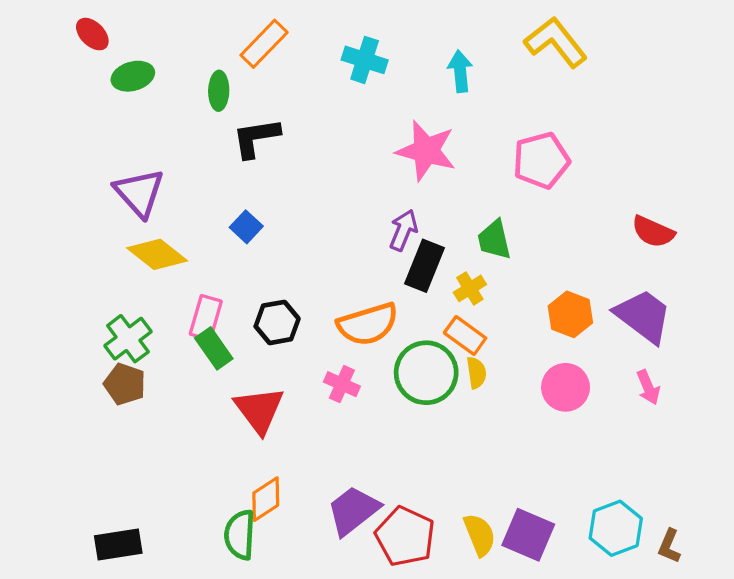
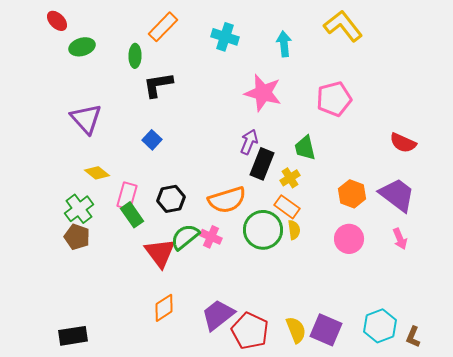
yellow diamond: (157, 254) -> (97, 173), moved, size x0.7
green semicircle: (240, 535) -> (185, 237), moved, turned 48

